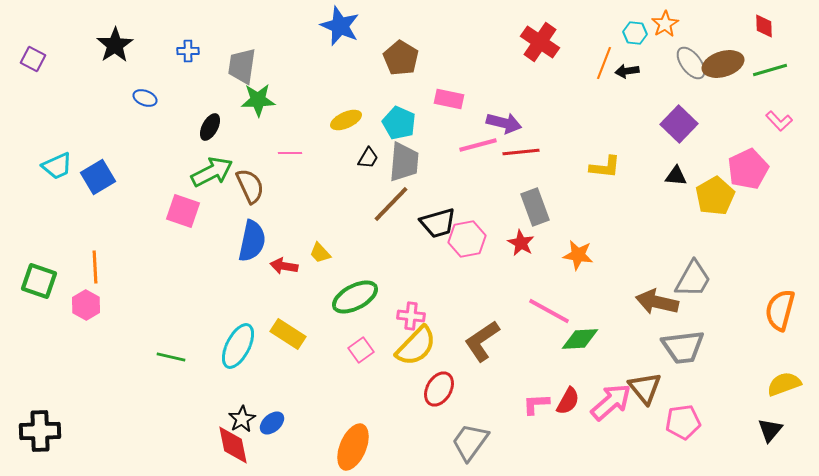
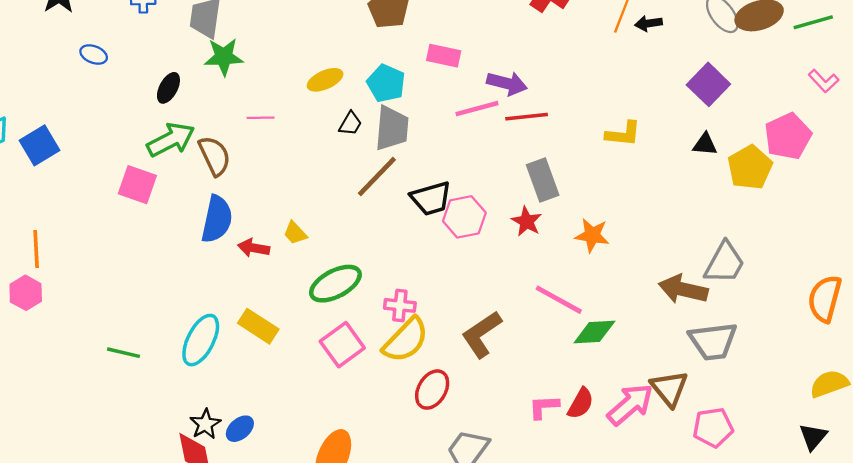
pink square: (361, 350) -> (342, 345), size x1.5

